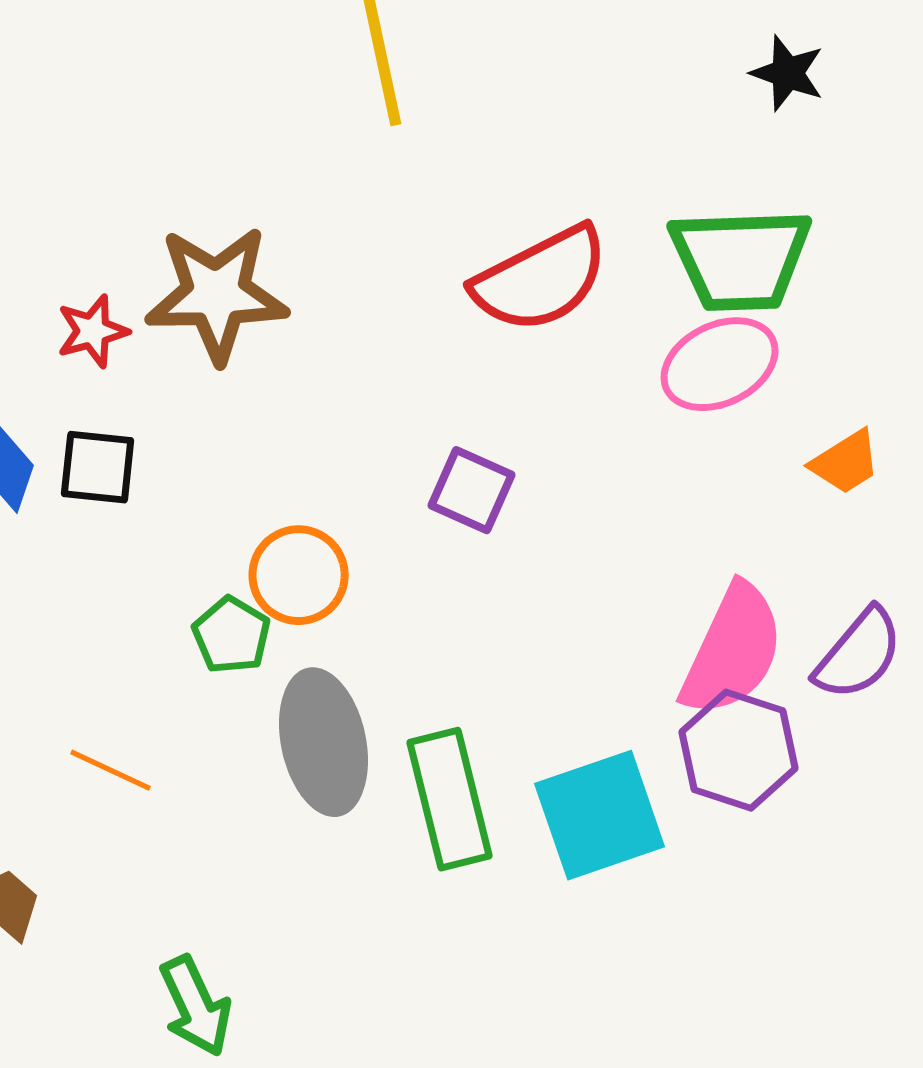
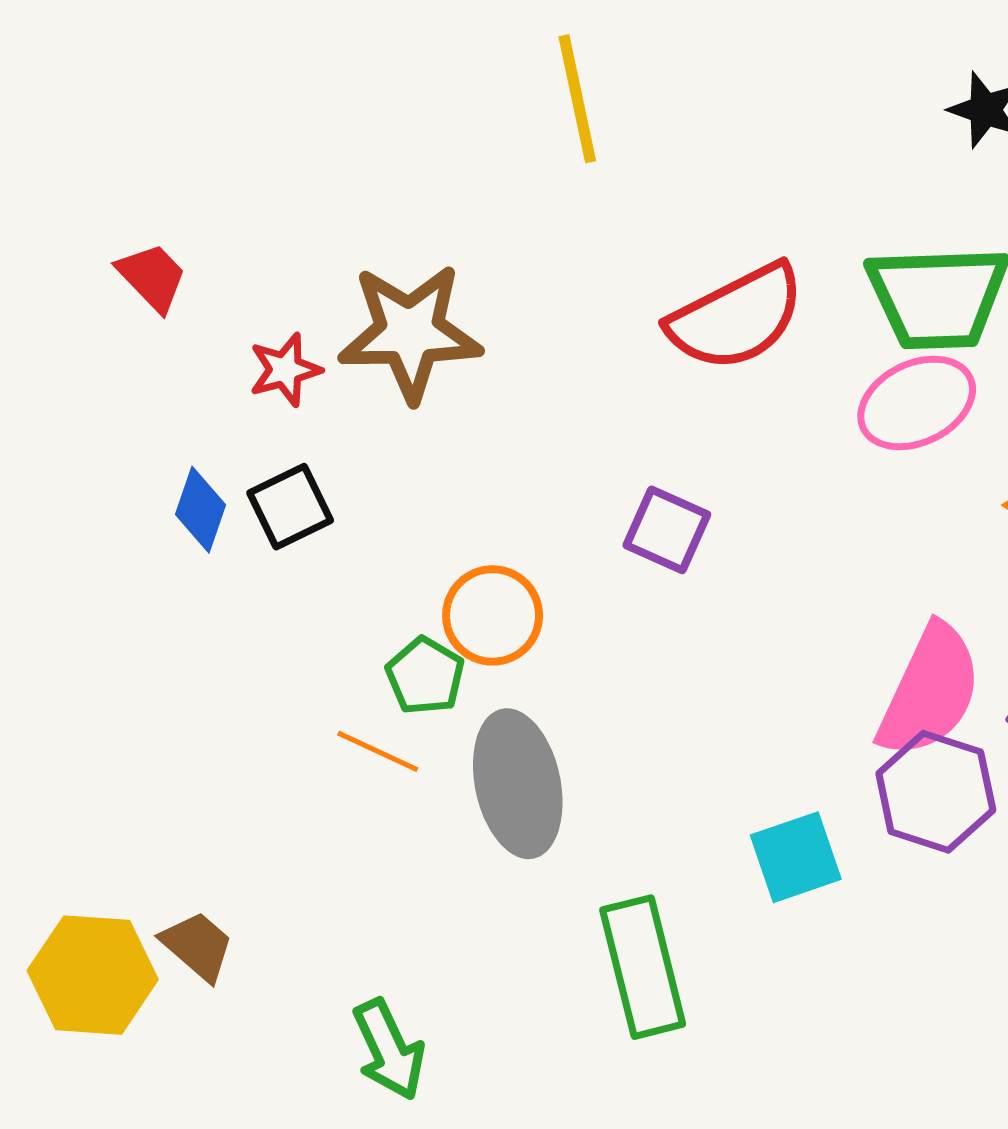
black square: (98, 467) -> (290, 507), turned -32
orange line: (111, 770) -> (378, 751), moved
green rectangle: (450, 799) -> (643, 967), moved
cyan square: (600, 815) -> (796, 857), size x0.7

